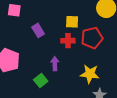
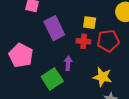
purple rectangle: (38, 30) -> (54, 28), size x1.6
green square: (41, 80) -> (52, 79), size x1.5

